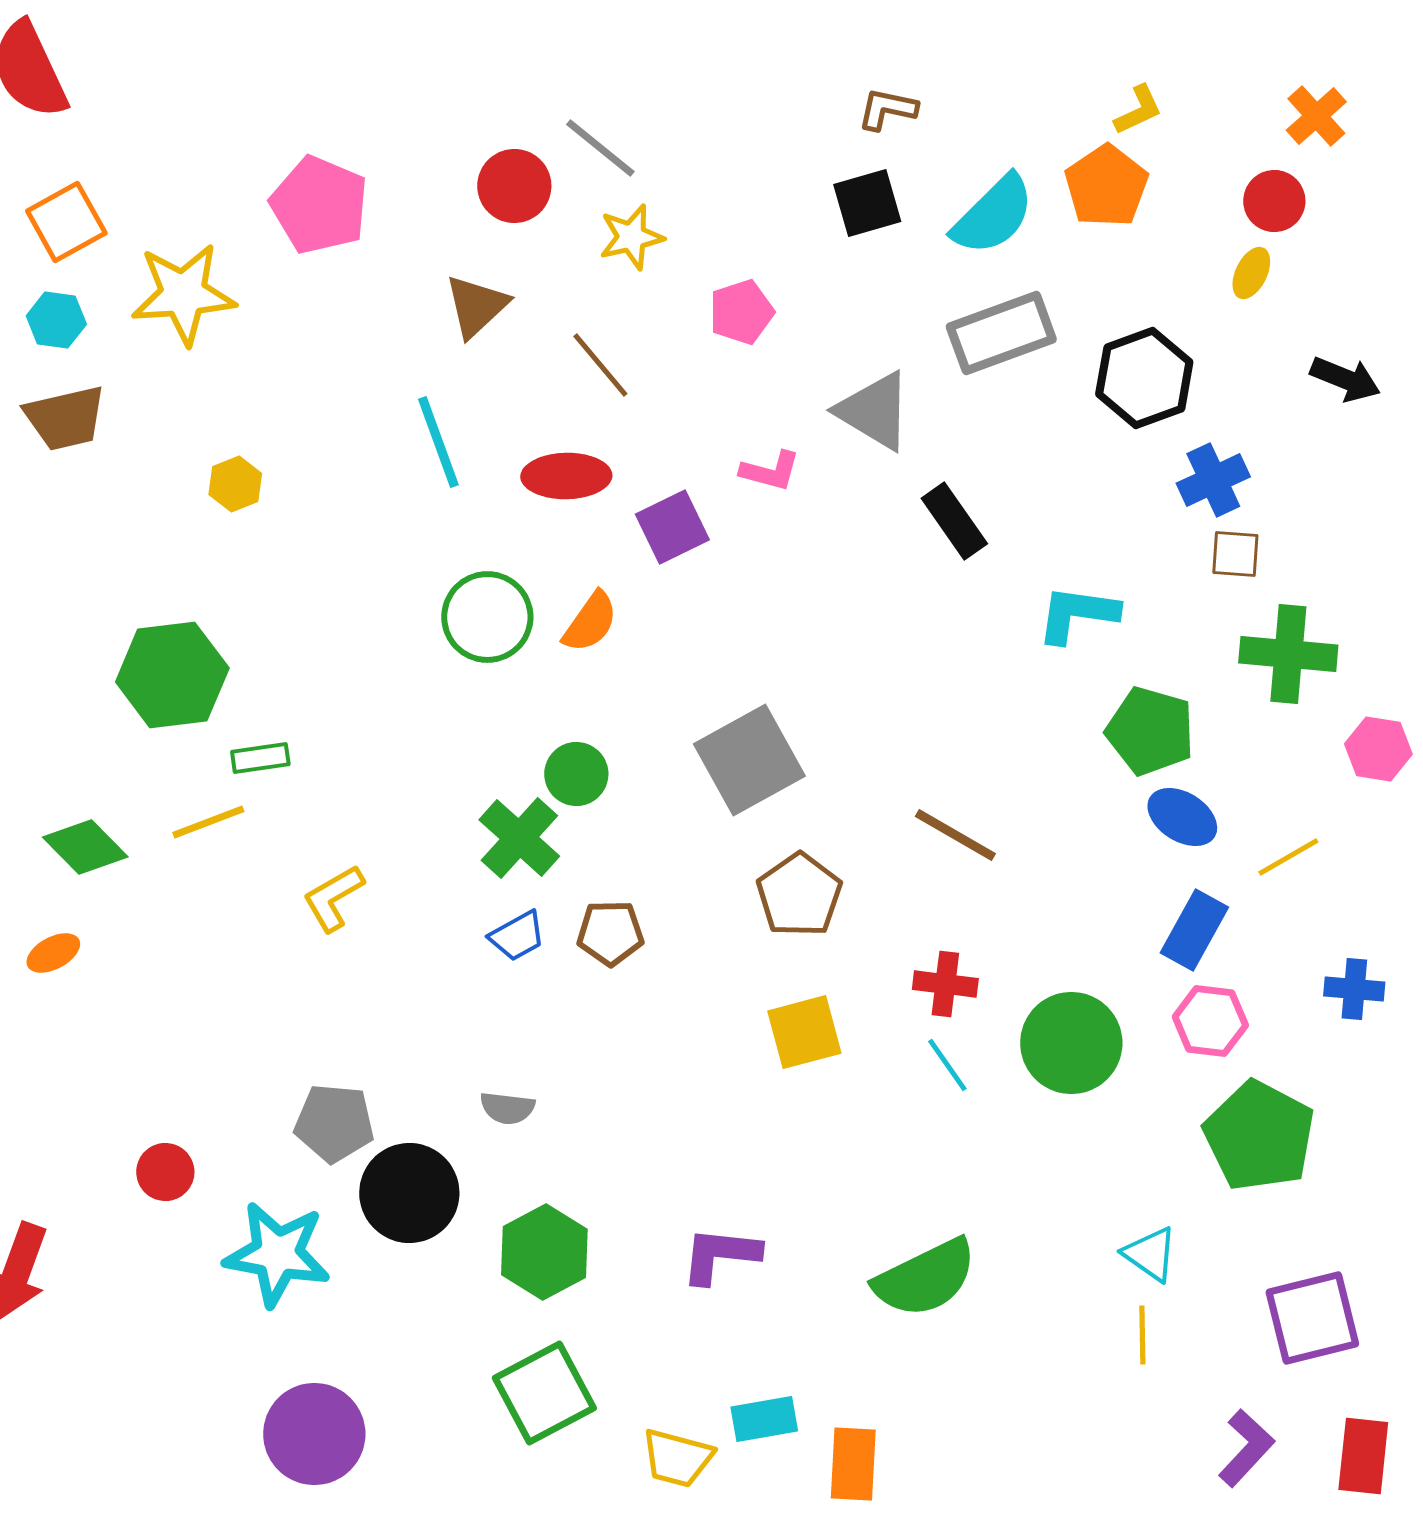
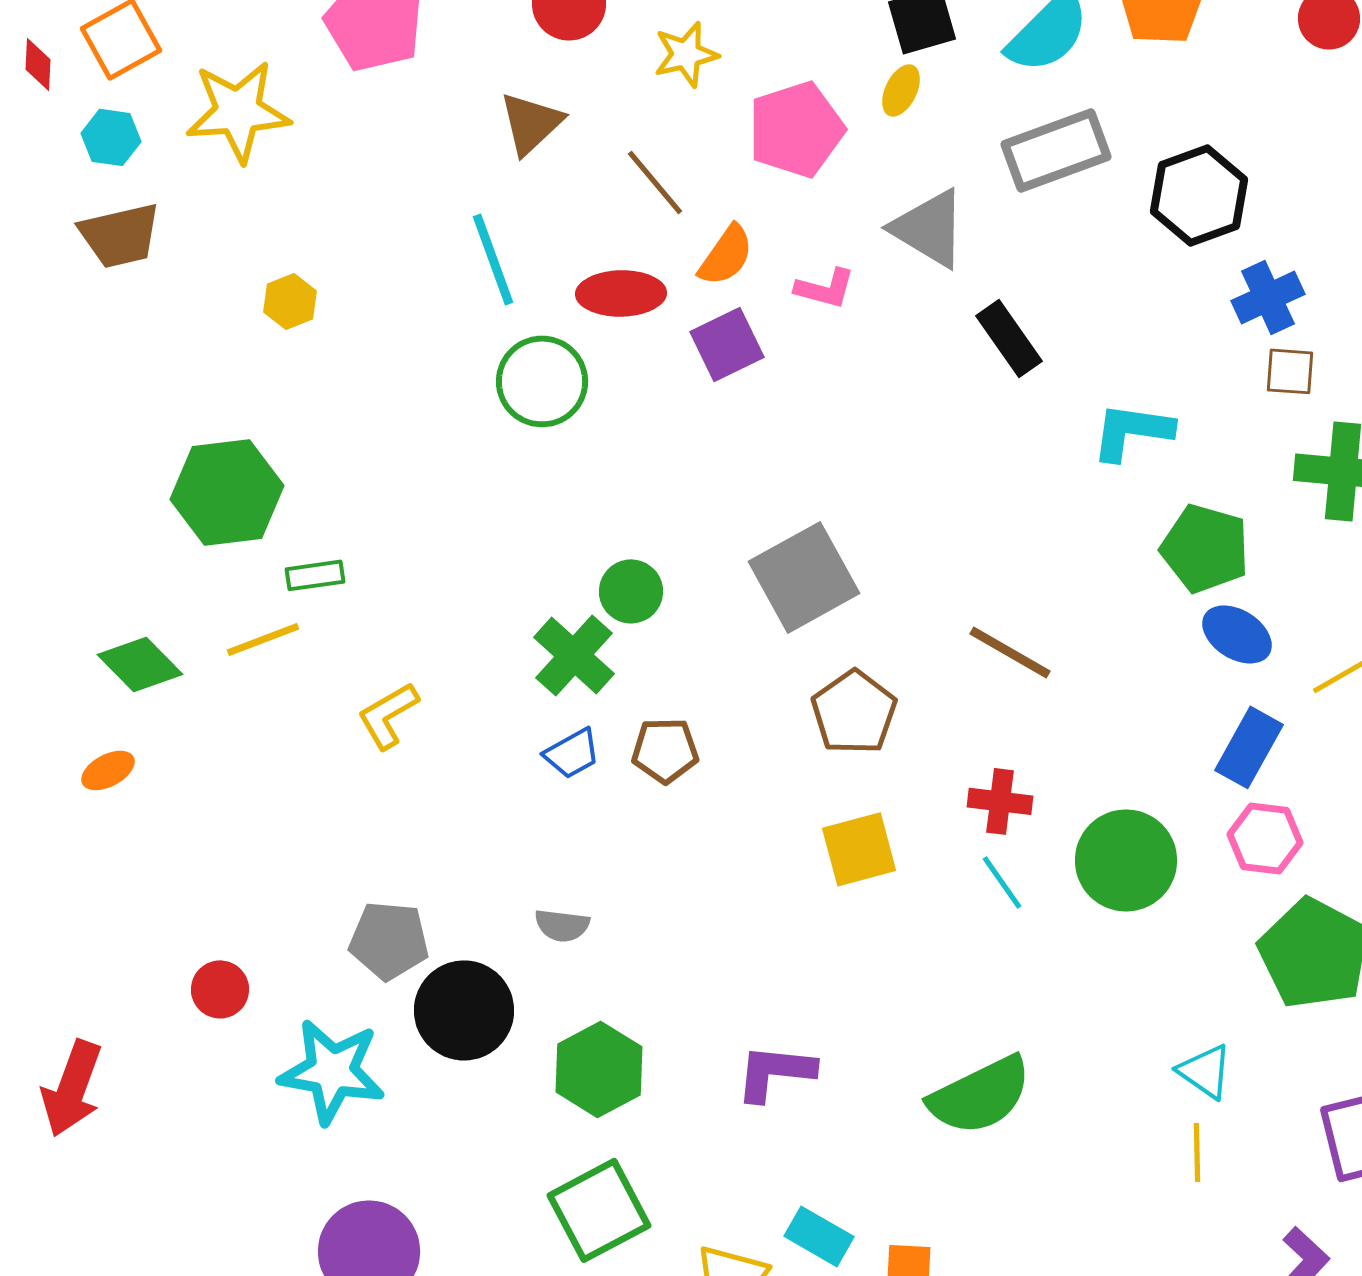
yellow ellipse: (1251, 273) -> (901, 90), moved
pink pentagon: (741, 312) -> (796, 129), size x1.5
green circle: (487, 617) -> (542, 381), moved
orange semicircle: (590, 622) -> (726, 255), moved
cyan rectangle: (764, 1419) -> (819, 1236), turned 40

